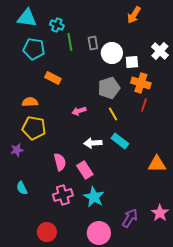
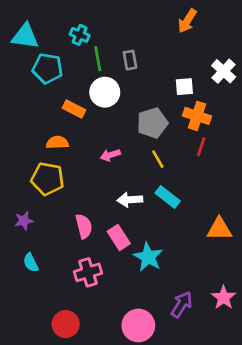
cyan triangle: (27, 18) -> (25, 36), moved
white circle: (112, 53) -> (105, 92), moved
orange semicircle: (30, 102) -> (57, 142), moved
purple star: (17, 150) -> (24, 221), moved
cyan star: (94, 197) -> (148, 257), moved

